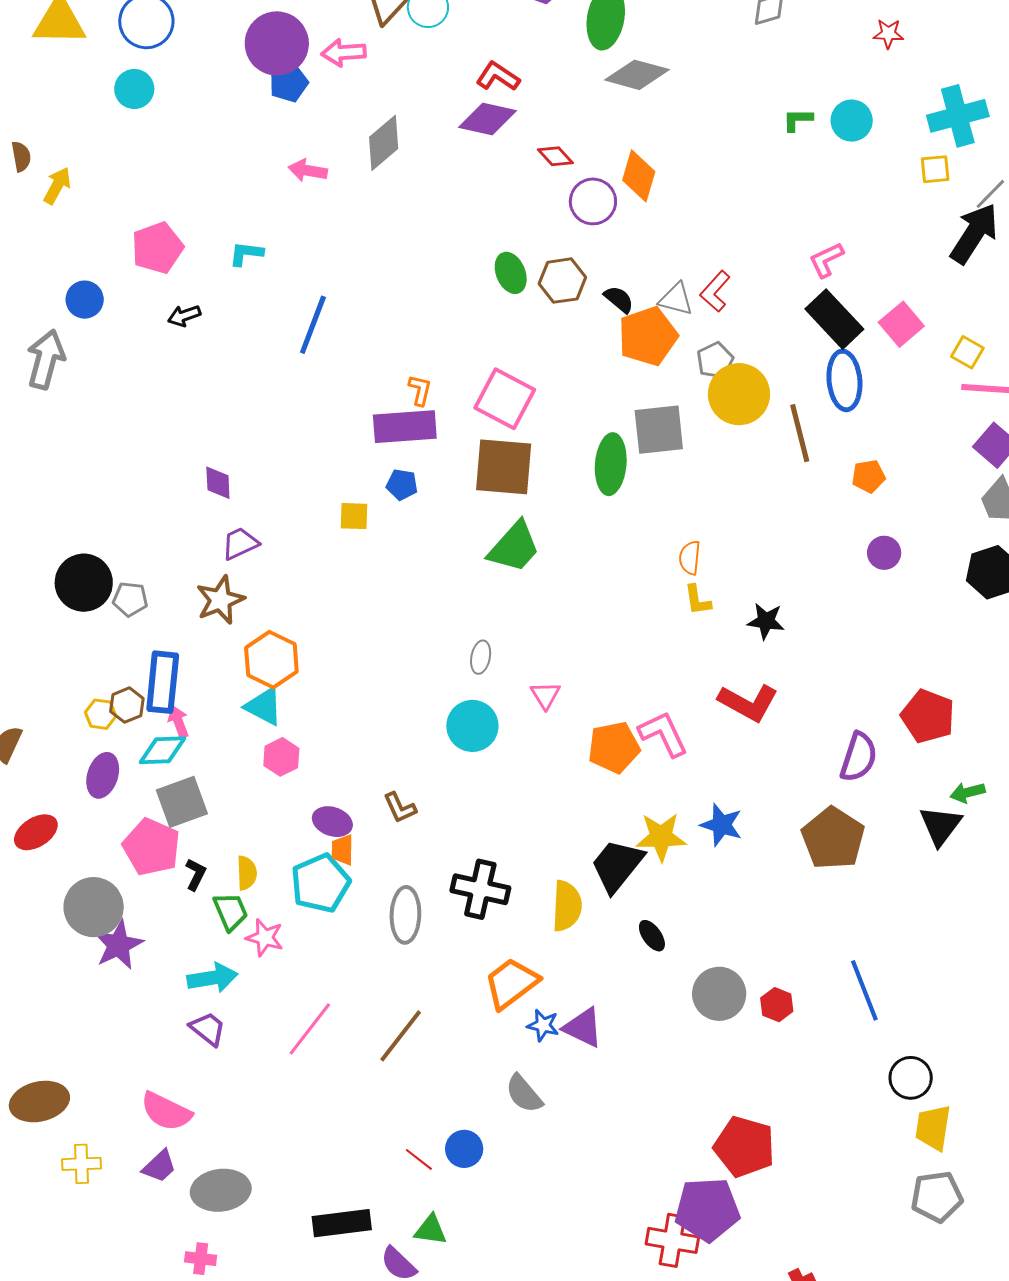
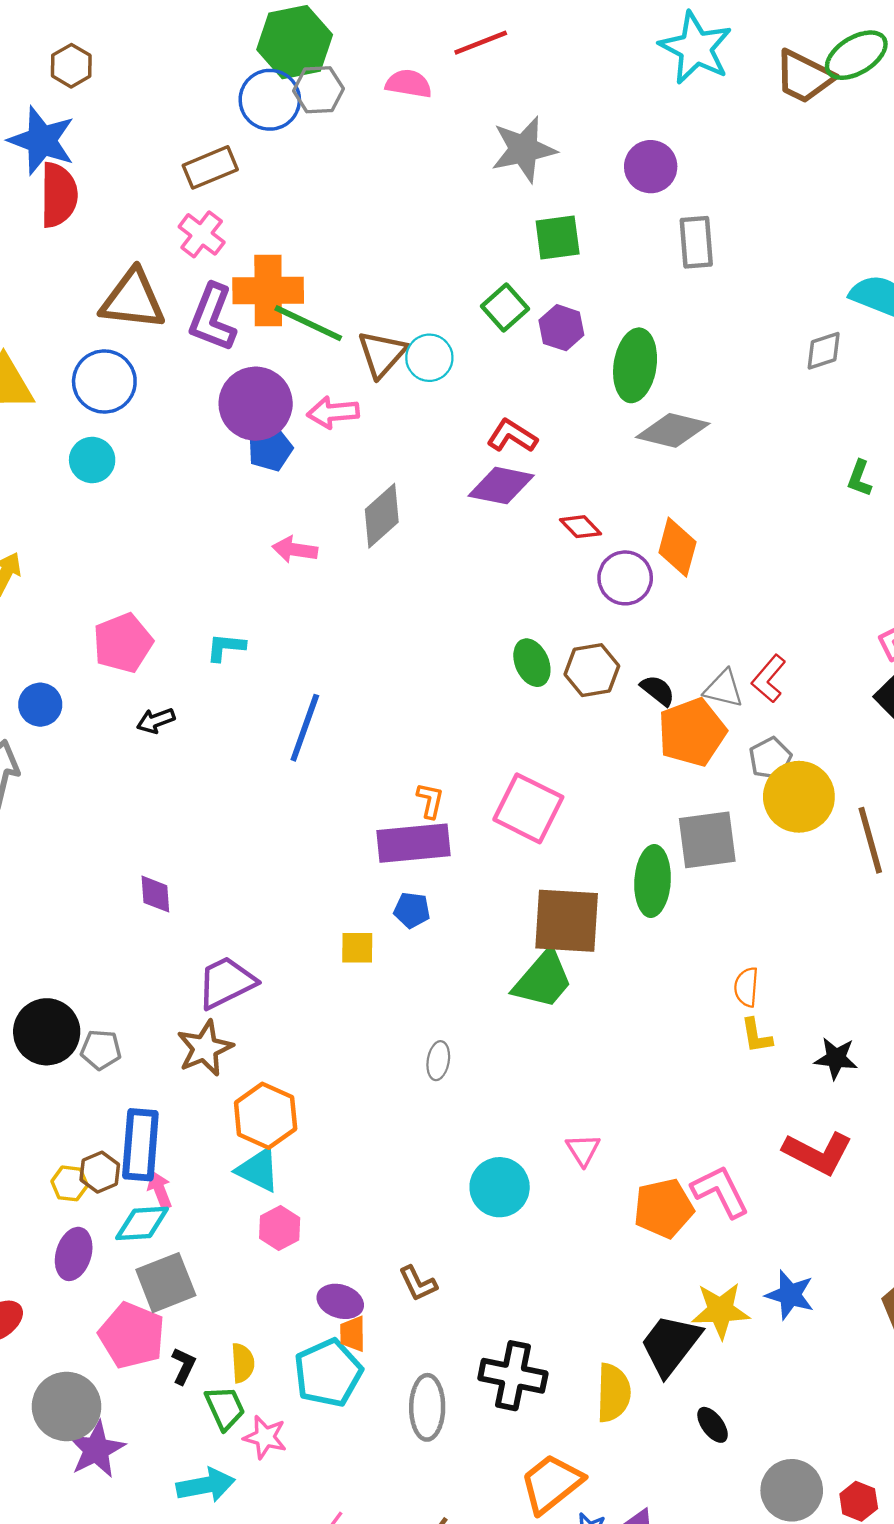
green L-shape: (798, 120) -> (859, 478), turned -68
brown square: (504, 467) -> (567, 921), moved
purple diamond: (218, 483) -> (155, 894), moved
purple trapezoid: (240, 544) -> (226, 983), size x1.4
gray ellipse: (481, 657) -> (438, 1061), moved

